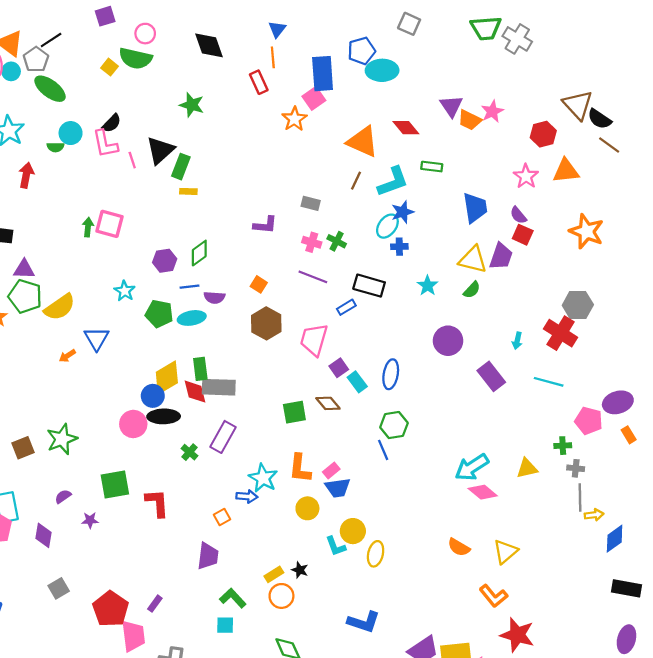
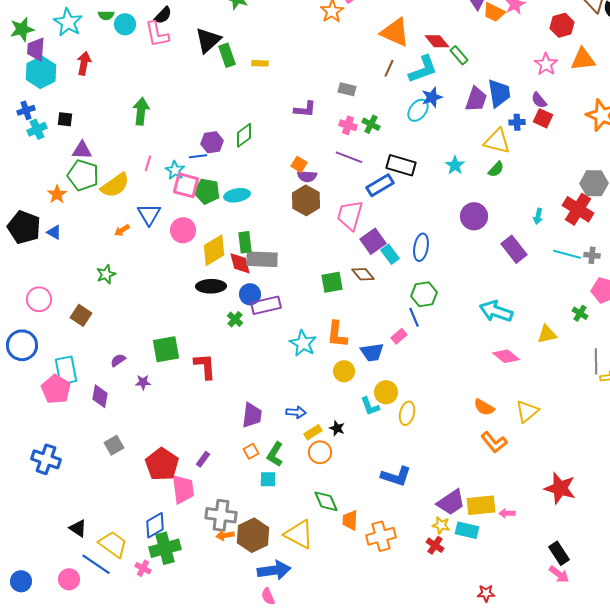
red diamond: (406, 128) -> (437, 41), moved
green semicircle: (55, 147) -> (106, 15), moved
pink line: (132, 160) -> (148, 163), moved, turned 35
green rectangle: (181, 167) -> (227, 55), turned -40
green rectangle: (432, 167) -> (459, 55), turned 42
yellow rectangle: (188, 191) -> (260, 63), moved
pink square: (109, 224) -> (186, 185), moved
green arrow: (88, 227) -> (141, 111), size x1.5
blue cross: (399, 247) -> (517, 122), moved
purple trapezoid: (501, 256) -> (476, 99), moved
blue line: (190, 287) -> (198, 156), moved
purple semicircle: (214, 297) -> (307, 176), moved
blue rectangle: (346, 307) -> (380, 185), size x1.5
purple square: (339, 368) -> (373, 241), size x1.4
blue circle: (153, 396) -> (250, 294), moved
pink circle: (133, 424) -> (183, 230), moved
purple rectangle: (223, 437) -> (266, 305), turned 48
green star: (62, 439) -> (106, 274), moved, size x0.7
green cross: (563, 446) -> (580, 313), turned 35
brown square: (23, 448) -> (81, 315), turned -35
cyan arrow: (472, 467) -> (496, 311), moved, turned 52
gray cross: (576, 468) -> (592, 255), moved
pink rectangle: (331, 470) -> (399, 336), moved
blue arrow: (247, 496) -> (296, 412), moved
orange square: (222, 517) -> (251, 451), moved
orange L-shape: (493, 596) -> (494, 442), moved
green L-shape: (233, 598) -> (275, 454), turned -105
red star: (517, 635) -> (560, 488), moved

